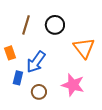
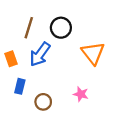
blue arrow: (36, 62) -> (40, 54), moved
pink star: (73, 85) -> (81, 94), size x0.6

